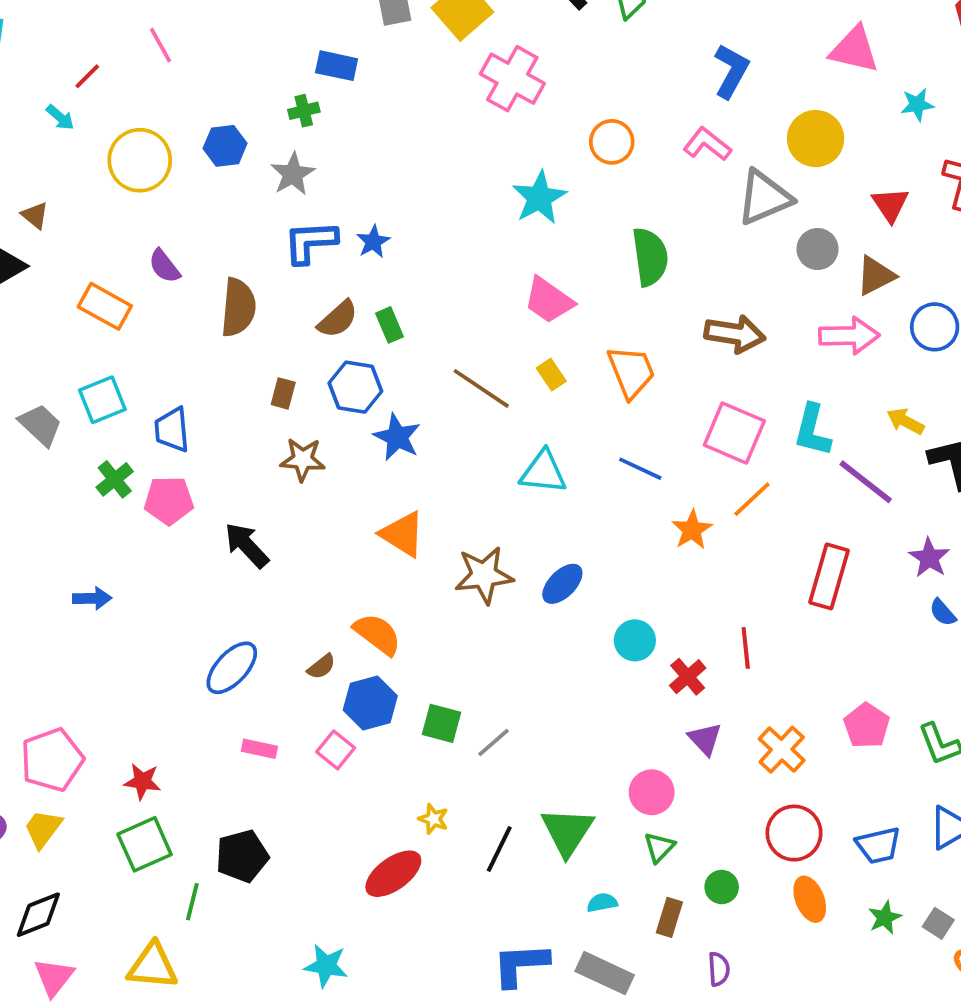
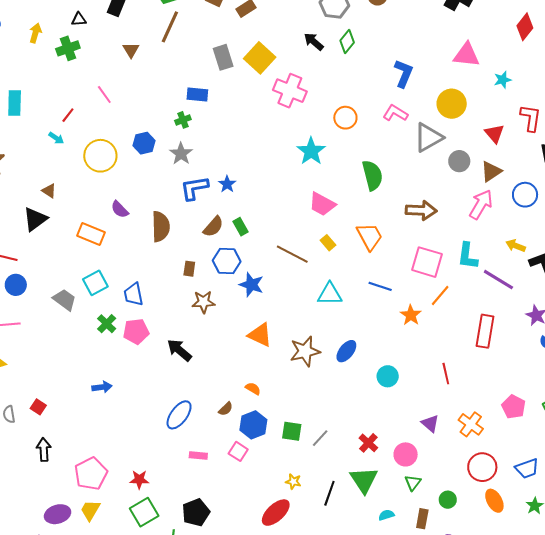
pink arrow: (849, 336) -> (481, 204), turned -52
orange semicircle: (377, 634) -> (253, 389), size x0.6
red cross: (688, 677) -> (368, 443), moved

